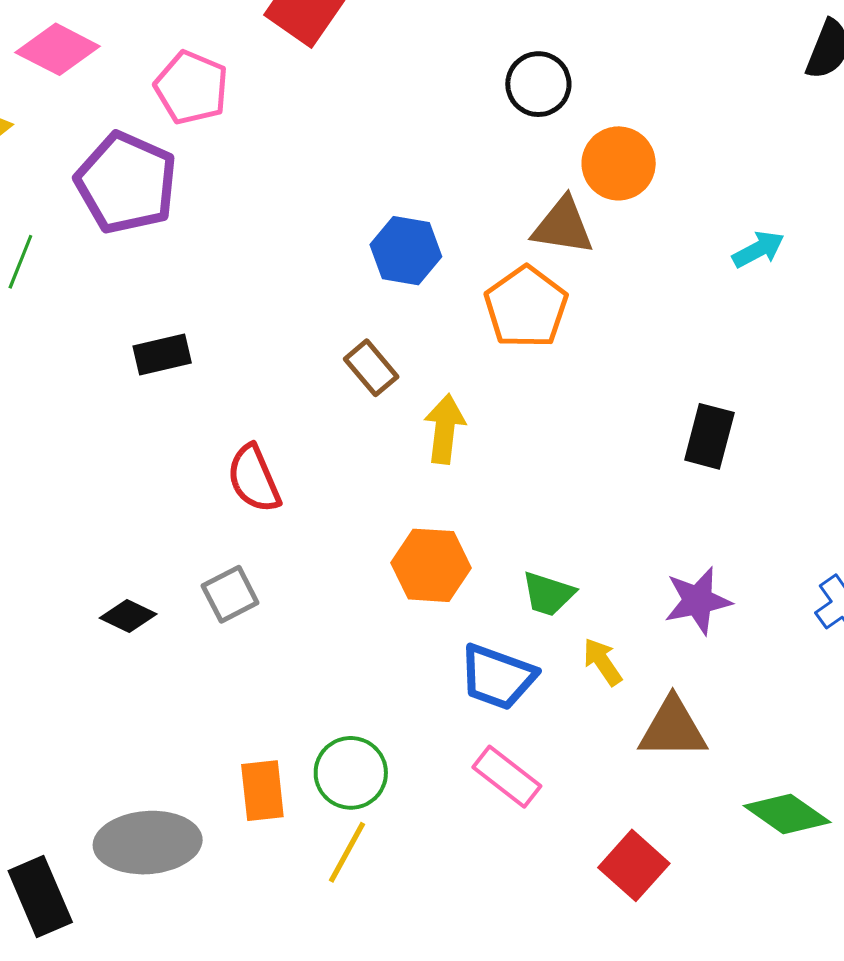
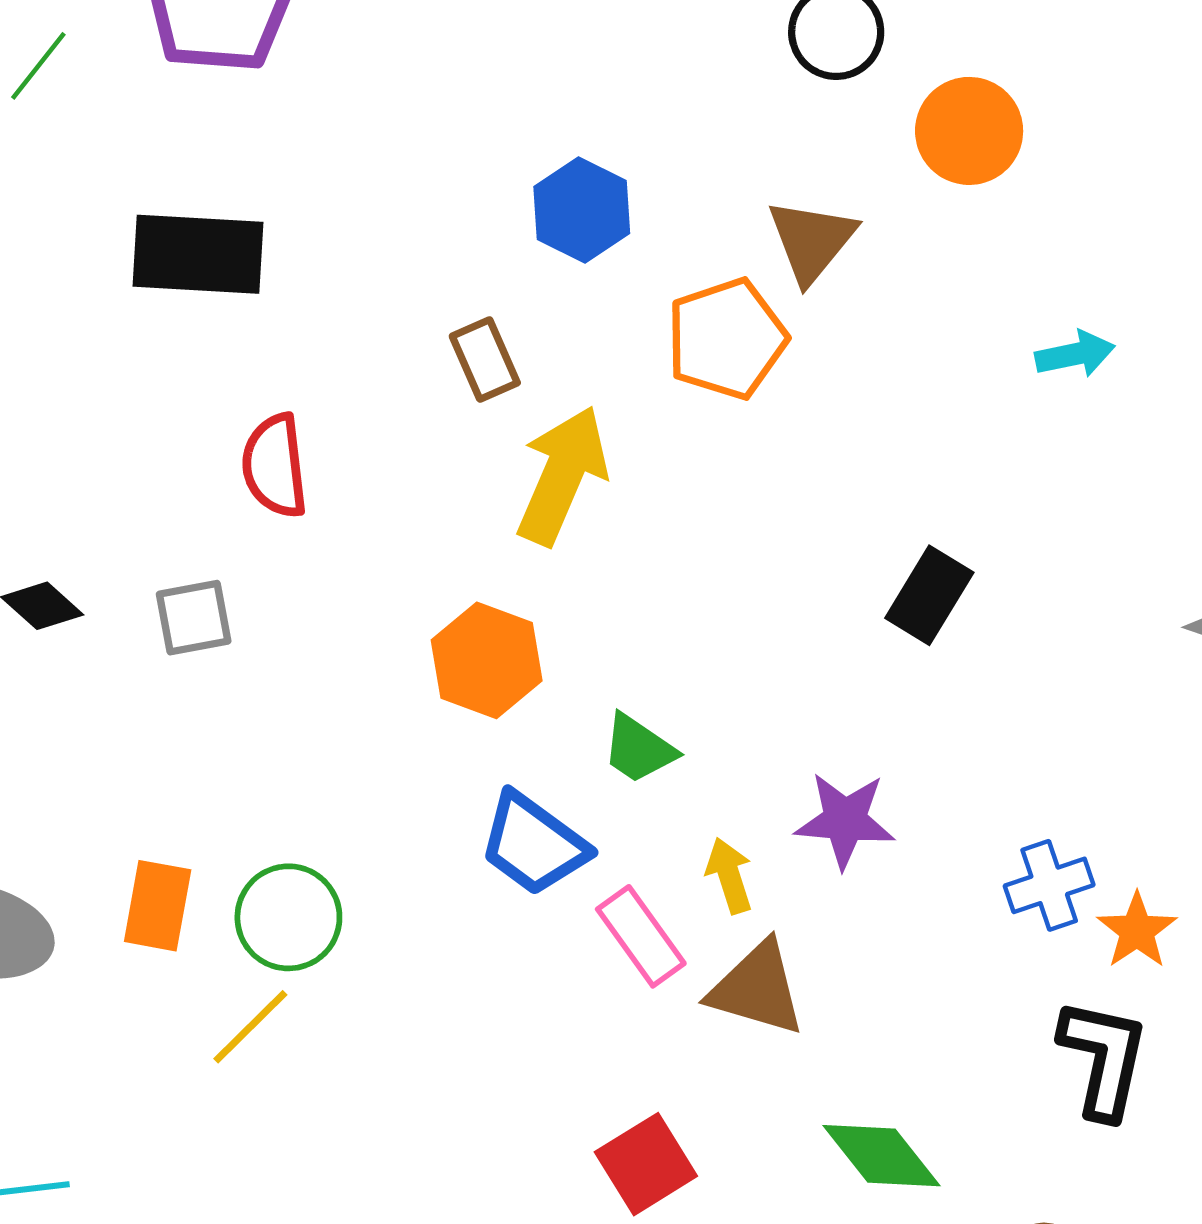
orange circle: (619, 163) -> (969, 131), moved
brown triangle: (563, 226) -> (812, 241), turned 44
black rectangle: (162, 354) -> (198, 254), size x1.6
yellow arrow: (445, 429) -> (562, 475), size x1.4
yellow arrow: (602, 662) -> (729, 876), moved
pink rectangle: (507, 777) -> (641, 936), moved

